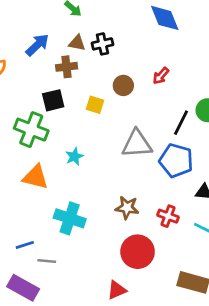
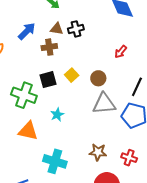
brown circle: (123, 85) -> (98, 78), moved
black square: (53, 100) -> (48, 80), moved
yellow square: (95, 105) -> (72, 75), turned 32

